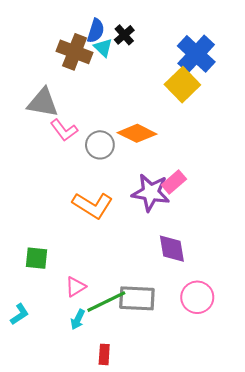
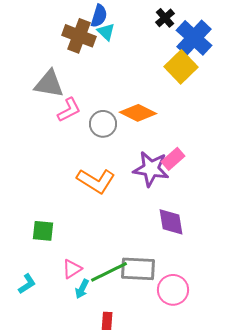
black cross: (124, 35) -> (165, 18), moved
pink L-shape: (64, 130) -> (69, 110), turned -80
pink triangle: (76, 287) -> (72, 269), moved
pink circle: (197, 297) -> (173, 290), moved

